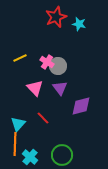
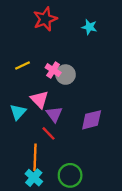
red star: (56, 17) -> (45, 19), moved
purple triangle: (60, 88) -> (54, 114), moved
cyan triangle: (18, 124) -> (18, 112), moved
orange line: (15, 144) -> (35, 157), moved

